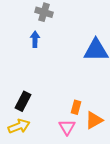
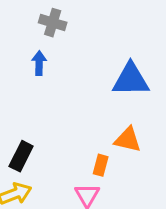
orange triangle: (94, 120) -> (128, 140), moved, turned 42

